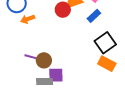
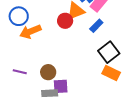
orange arrow: (28, 19) -> (30, 32), size x1.5
purple line: (31, 57) -> (20, 72), moved

